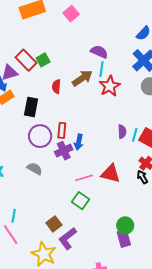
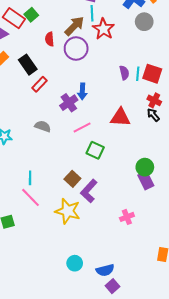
black rectangle: (31, 107) -> (28, 65), turned -36
red rectangle: (62, 130) -> (40, 84), moved, turned 49
purple circle: (40, 136) -> (76, 49), moved
pink line: (84, 178) -> (82, 127), moved

